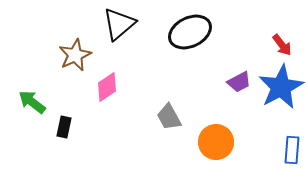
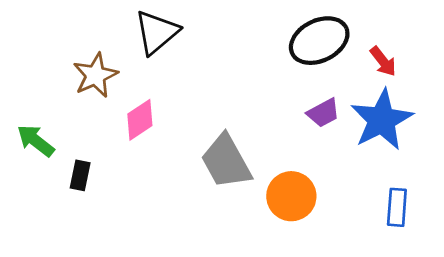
black ellipse: (190, 32) -> (319, 41), moved
gray trapezoid: (169, 117) -> (226, 161), size x1.5

